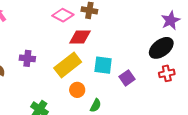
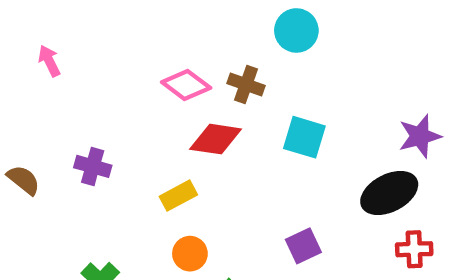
yellow rectangle: (68, 65) -> (178, 196), size x0.6
cyan square: (103, 65) -> (304, 137), moved
red cross: (167, 73) -> (414, 249), moved

